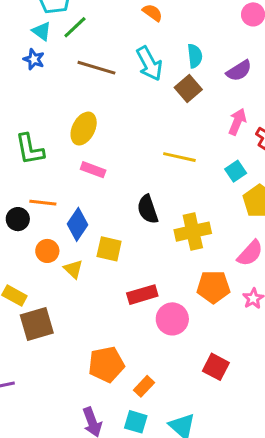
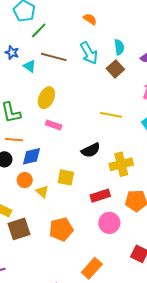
cyan triangle: (42, 31) -> (29, 66), moved
orange line: (43, 203) -> (14, 140), moved
black semicircle: (148, 209) -> (91, 150), turned -96
blue diamond: (78, 224) -> (31, 156), moved, turned 45
red rectangle: (142, 295) -> (100, 196), moved
orange pentagon: (106, 364) -> (61, 229), moved
orange rectangle: (144, 386) -> (92, 268), size x1.5

